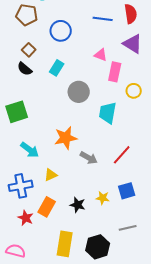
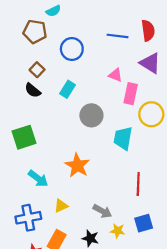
yellow circle: (134, 91) -> (151, 114), size x1.5
orange star: (66, 138) -> (77, 165), turned -30
red line: (122, 155) -> (138, 184), turned -40
gray arrow: (89, 158) -> (102, 211), moved

